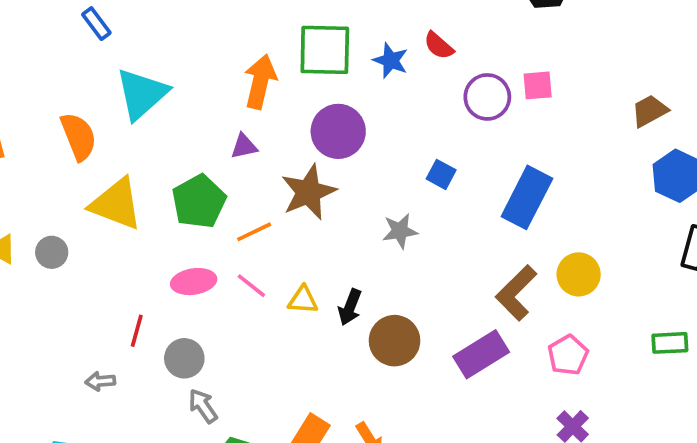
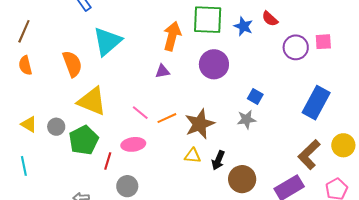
blue square: (441, 174) -> (255, 96), moved
brown star: (309, 192) -> (200, 124), moved
green pentagon: (199, 202) -> (84, 140), moved
pink line: (251, 286) -> (140, 113), moved
red line: (137, 331) -> (108, 161), moved

